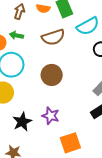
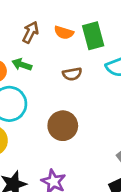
brown semicircle: (53, 37) -> (72, 74), size x0.6

